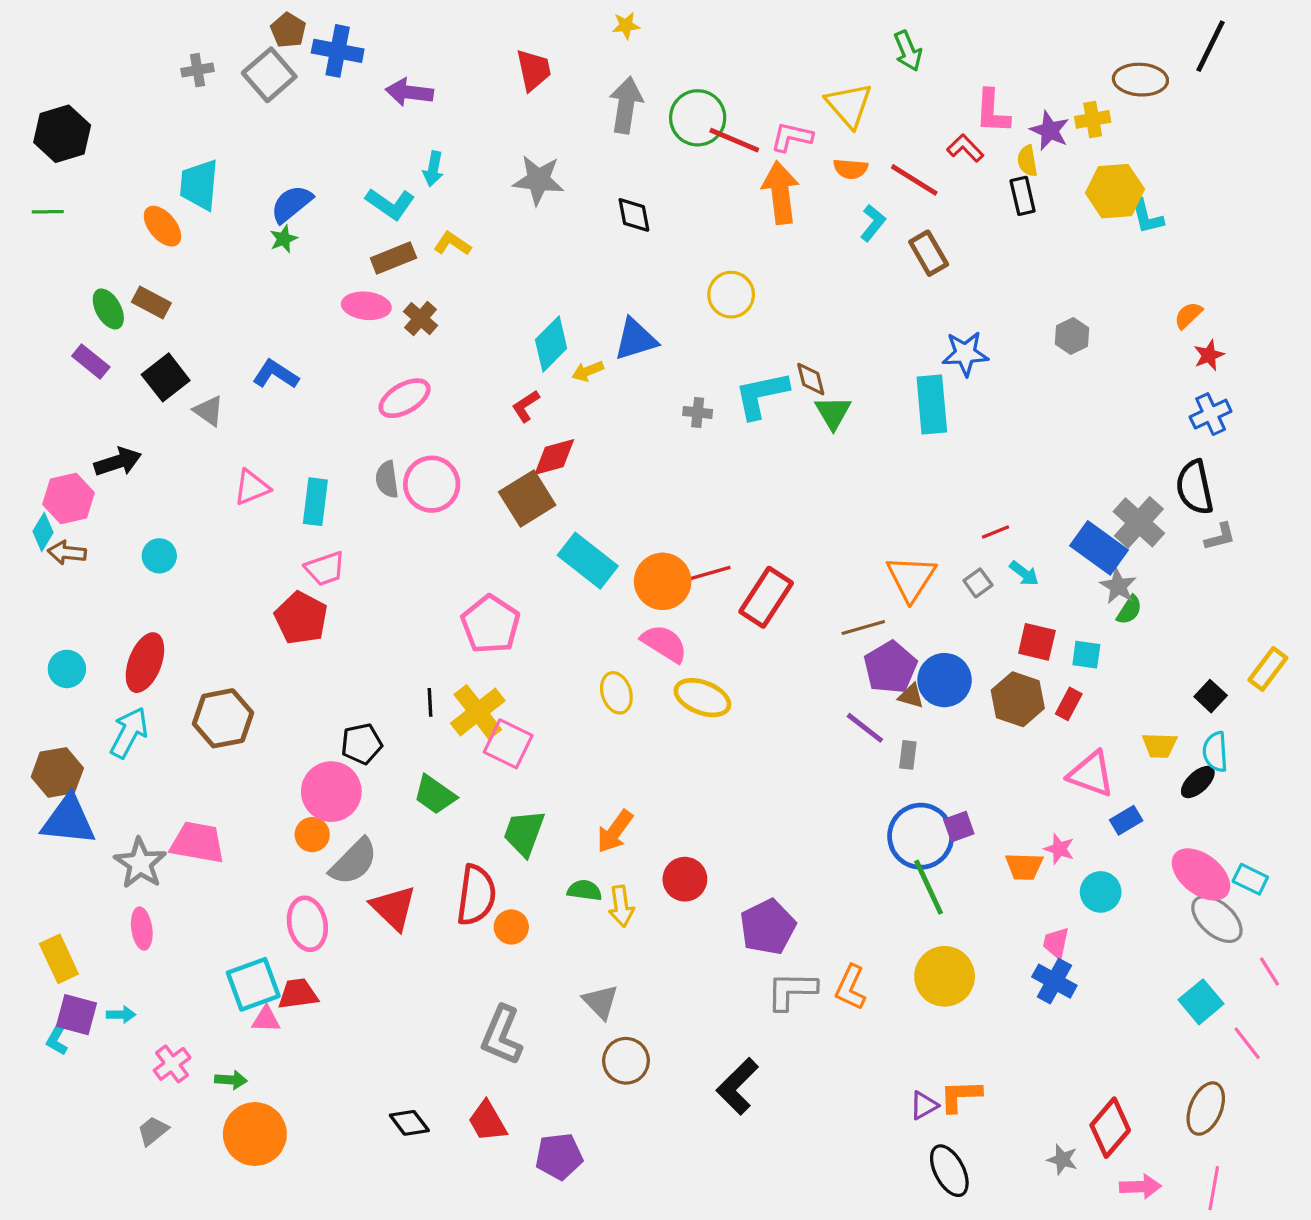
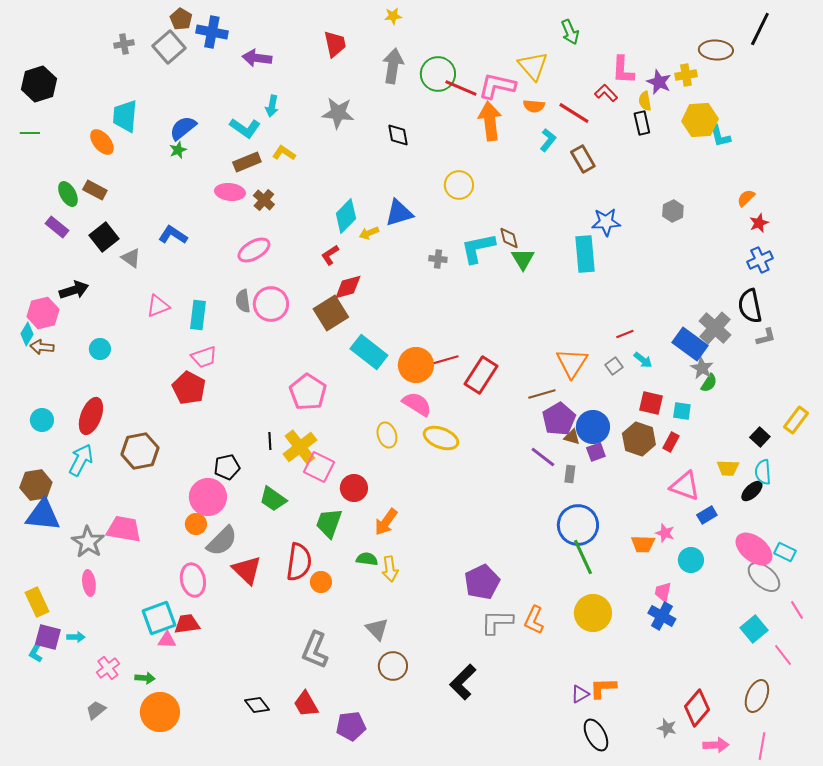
pink L-shape: (792, 137) -> (497, 86), size x1.4
purple square: (959, 827) -> (596, 452), moved
red circle: (685, 879) -> (354, 488), moved

